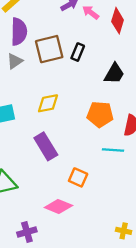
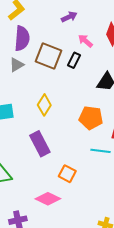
pink arrow: (91, 12) -> (85, 41), moved
brown square: (49, 49) -> (48, 56), turned 32
yellow diamond: (48, 103) -> (44, 105), turned -50

